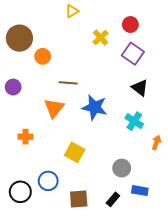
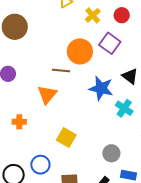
yellow cross: (100, 38) -> (93, 15), moved
purple square: (133, 54) -> (110, 43), moved
orange circle: (43, 56) -> (80, 51), moved, size x1.6
blue star: (95, 107) -> (101, 88), moved

